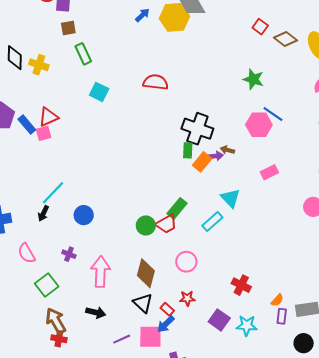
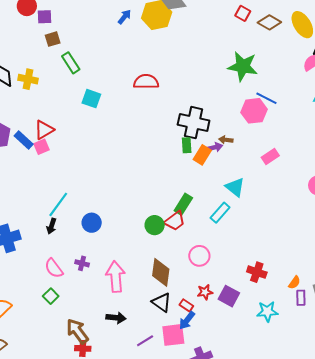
green star: (253, 79) -> (243, 66), size x1.4
pink semicircle: (27, 253) -> (54, 268), moved
green square: (47, 285) -> (51, 296), moved, size x0.7
purple square: (219, 320) -> (229, 296), moved

